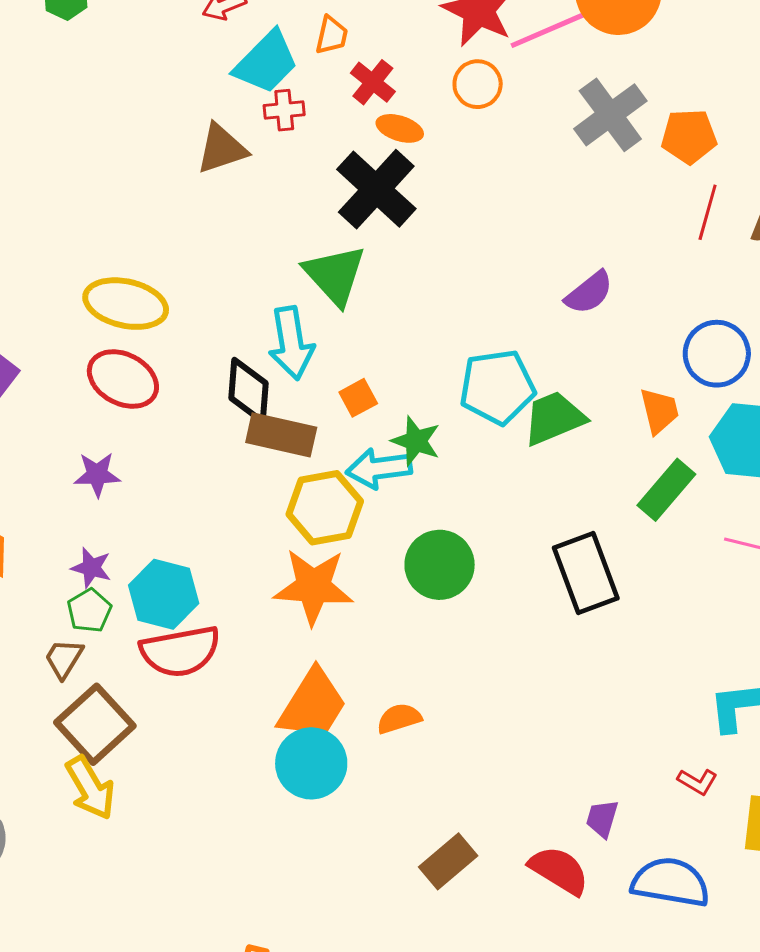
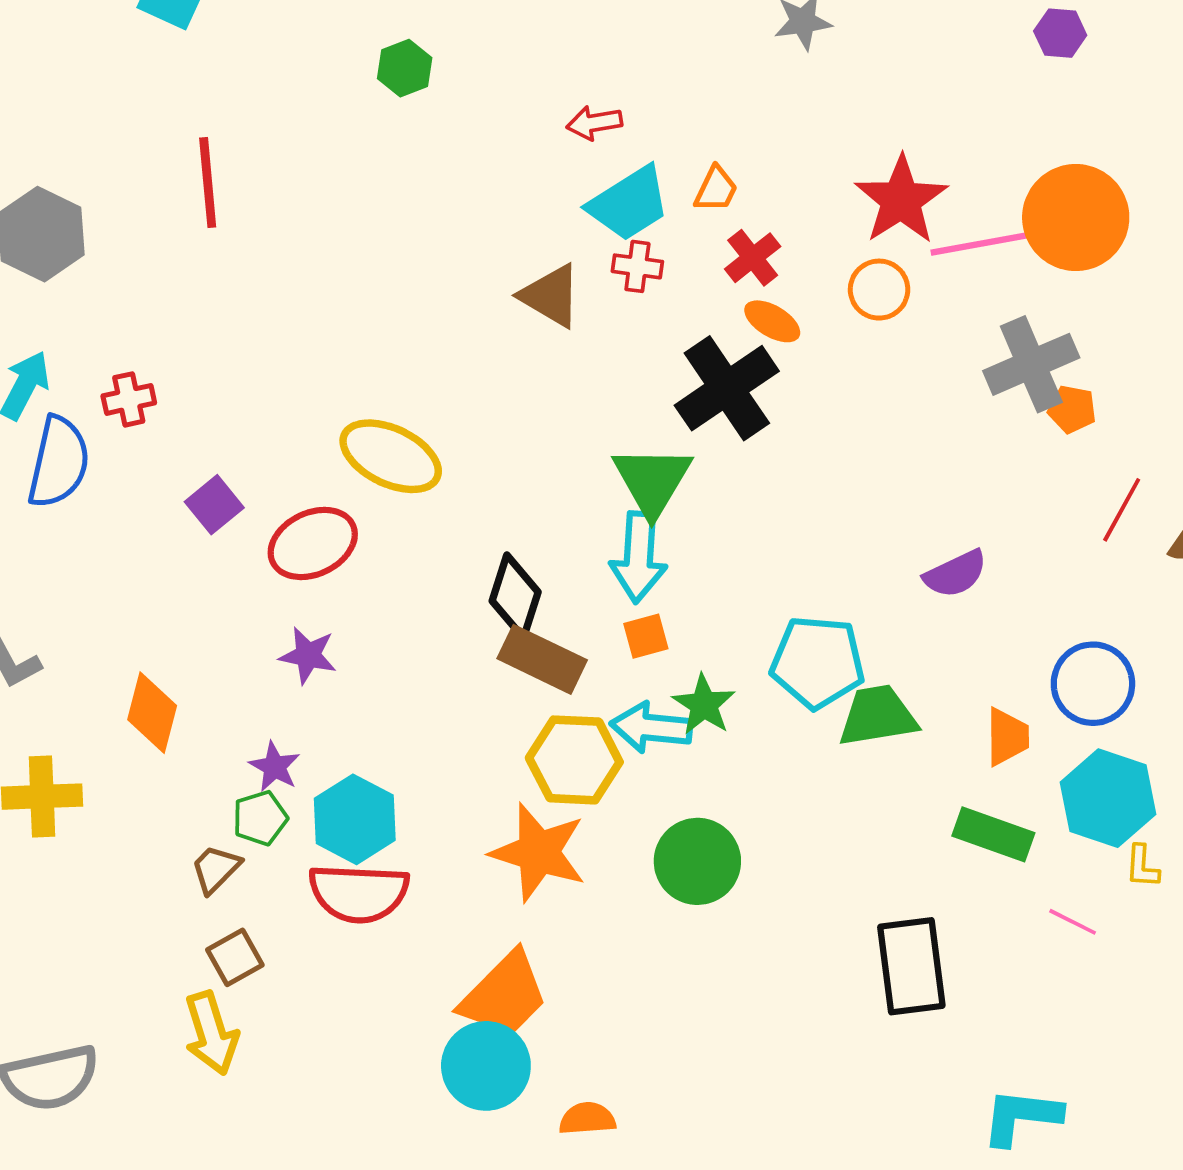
orange pentagon: (689, 136) -> (1072, 409), moved, size x0.7
brown triangle: (222, 149) -> (551, 296), turned 36
cyan arrow: (291, 343) -> (639, 557), moved
red ellipse: (123, 379) -> (313, 543), moved, turned -66
green rectangle: (666, 490) -> (993, 834), turned 56
black rectangle: (586, 573) -> (911, 966), moved
orange semicircle: (399, 718) -> (587, 1119), moved
brown square: (95, 724) -> (235, 957), size x0.6

